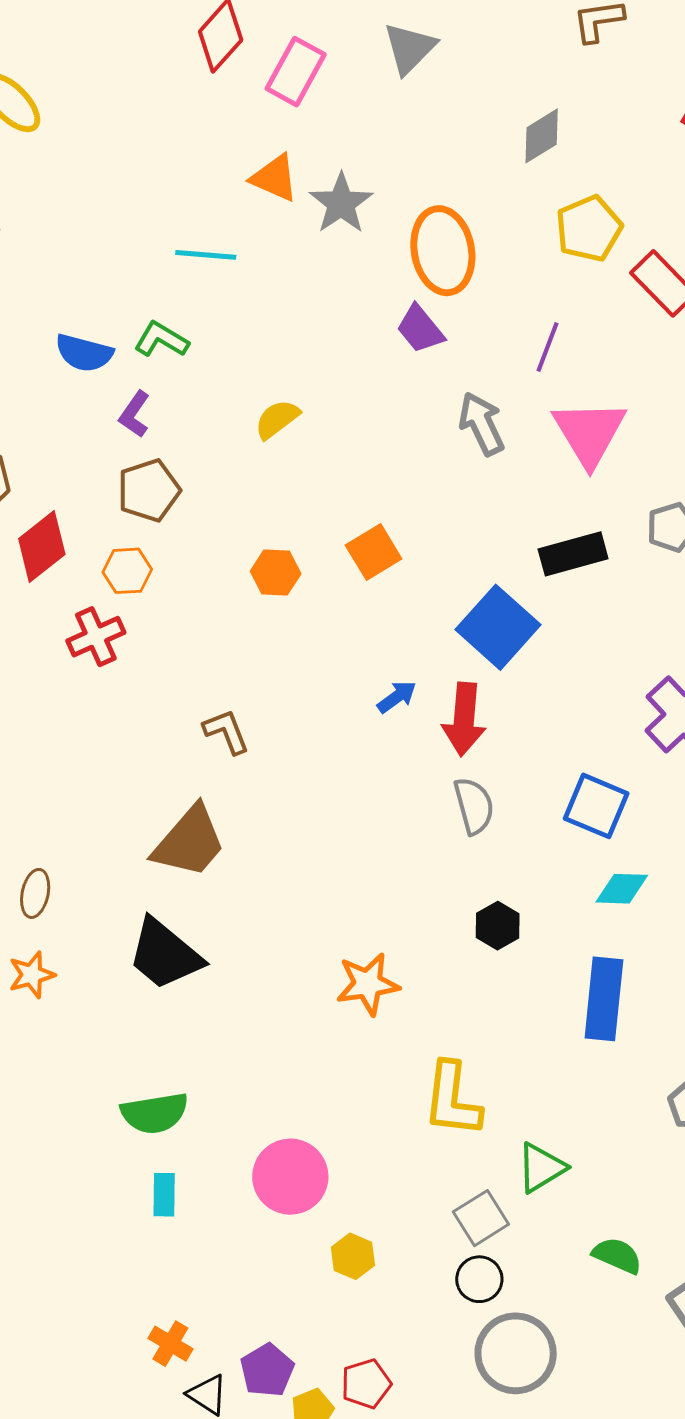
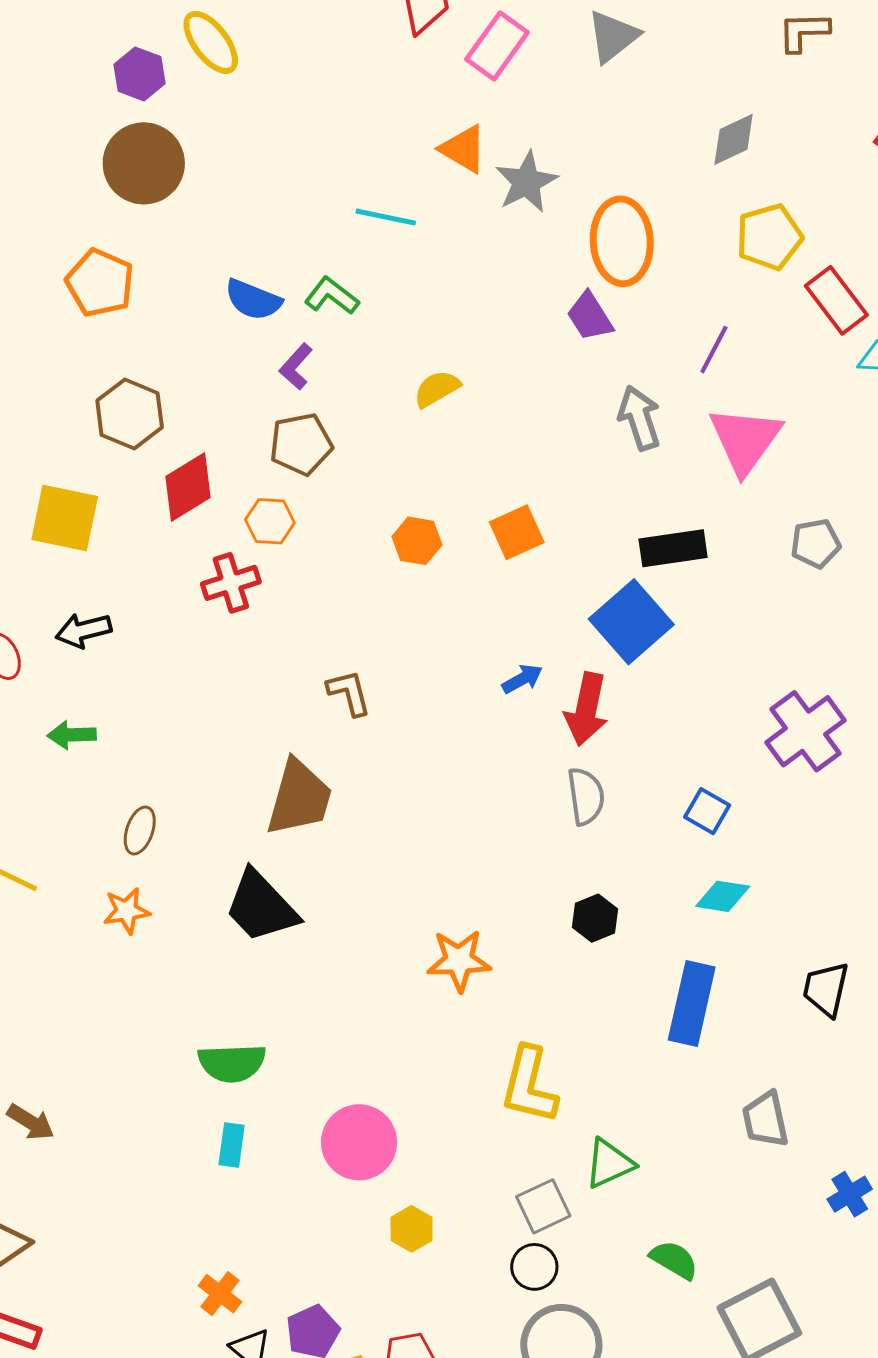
black rectangle: (573, 554) -> (673, 548), moved
blue square: (596, 806) -> (707, 811), size x0.7
brown trapezoid: (189, 842) -> (299, 798), turned -32

